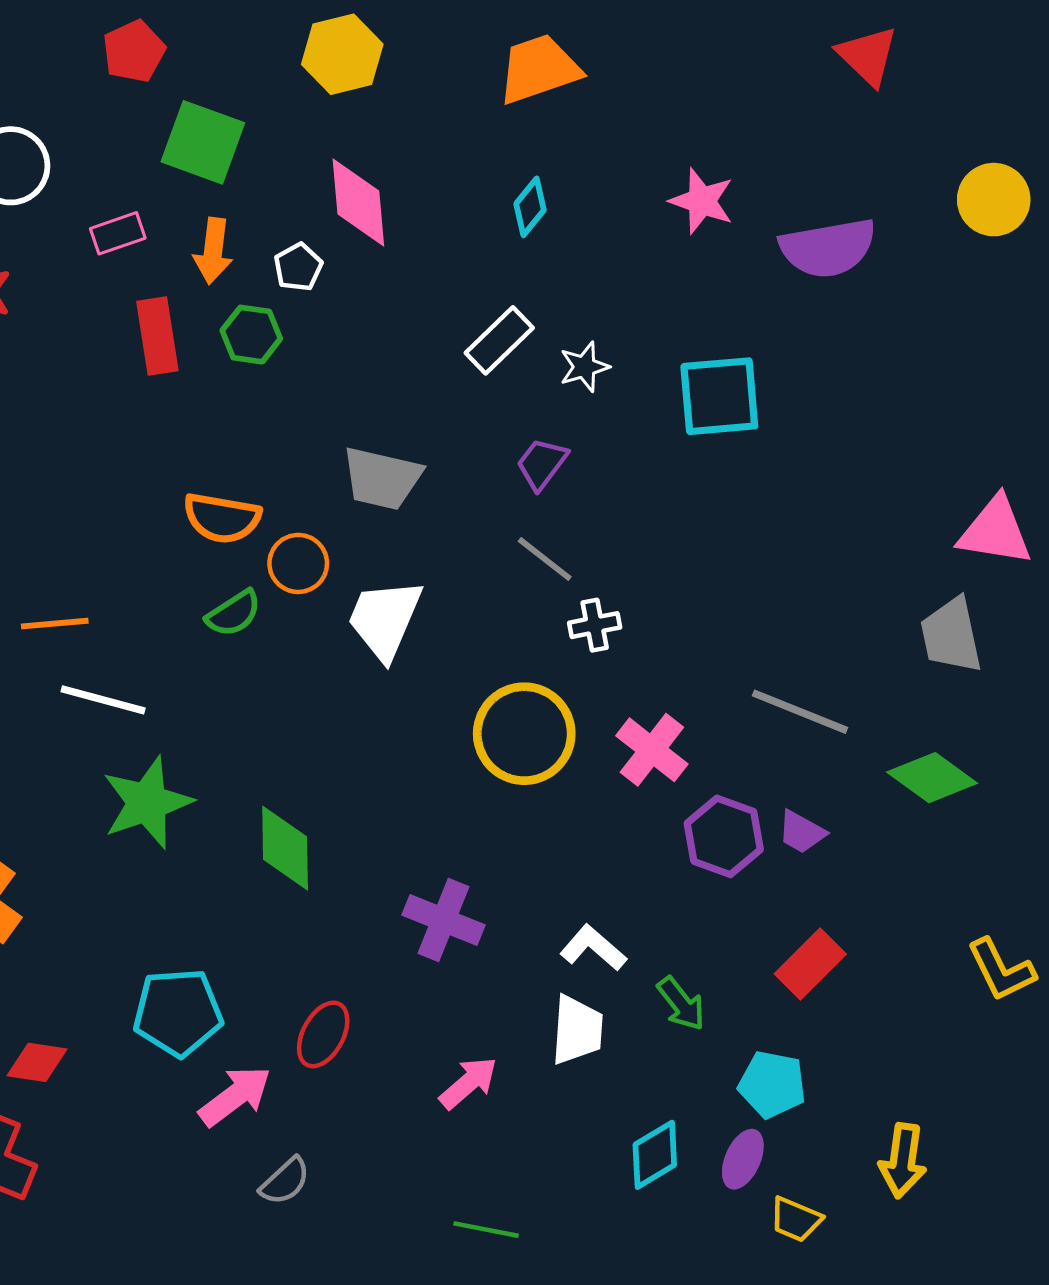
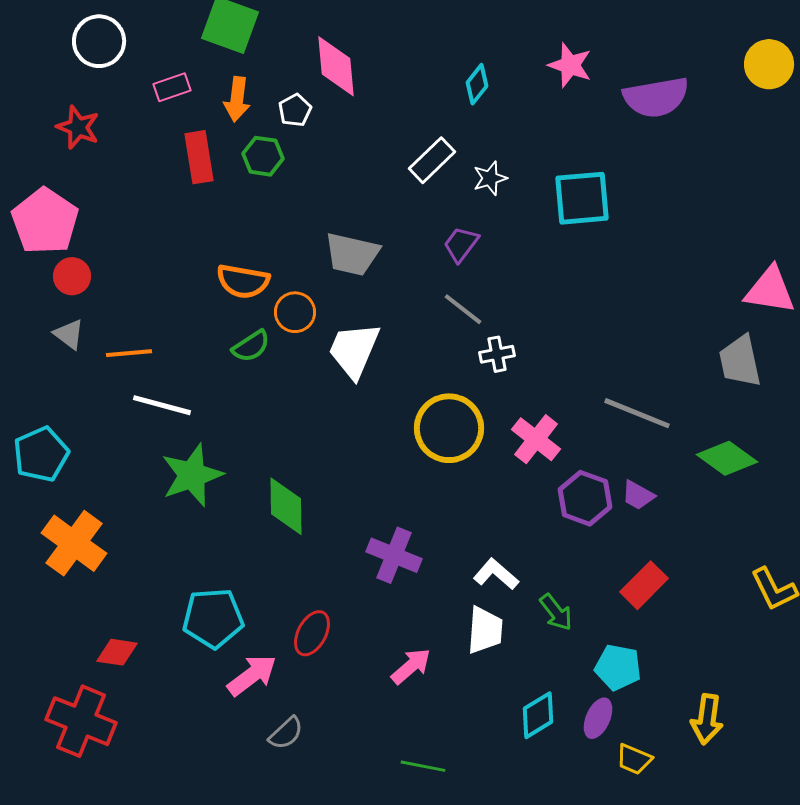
cyan diamond: (530, 207) -> (477, 84), moved

